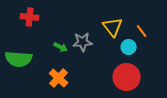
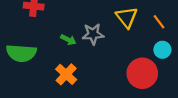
cyan circle: (129, 47) -> (162, 50), moved

